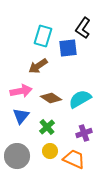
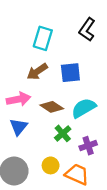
blue square: (68, 48) -> (70, 73), moved
green cross: (47, 127) -> (63, 133), moved

